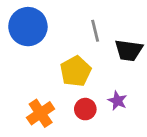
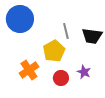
gray line: (95, 31) -> (66, 31), moved
orange cross: (41, 113) -> (29, 70), moved

